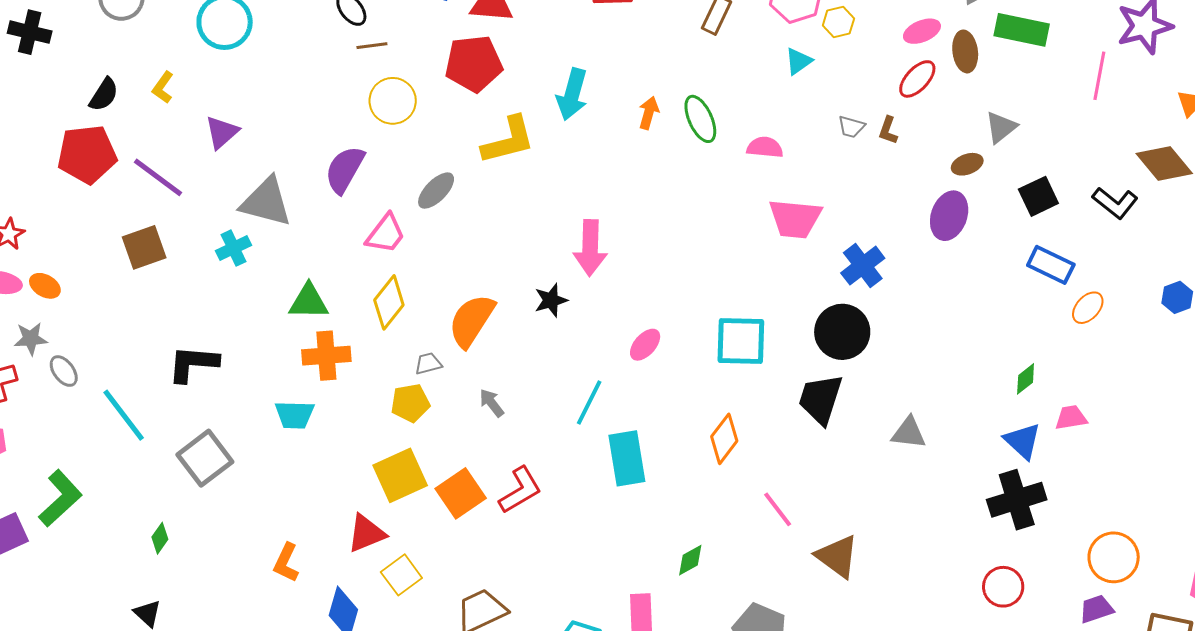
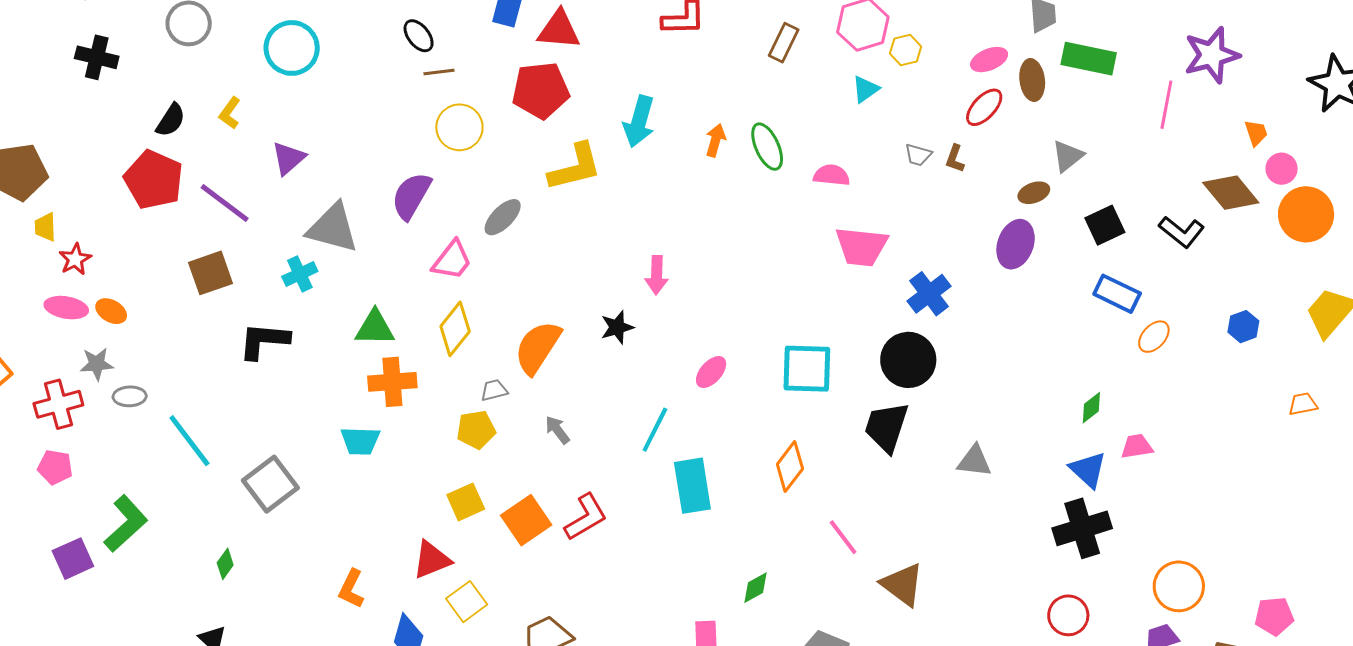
red pentagon: (87, 154) -> (154, 180), turned 30
pink arrow: (590, 248) -> (657, 275), size x0.7
black L-shape: (193, 364) -> (264, 341), moved
gray ellipse: (64, 371) -> (130, 396), turned -56
yellow square: (400, 475) -> (466, 502), size x0.7

